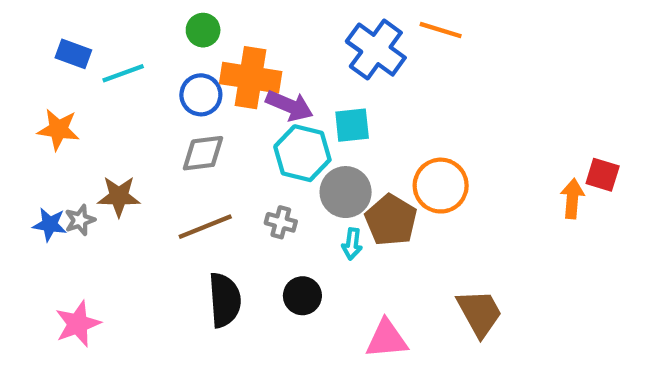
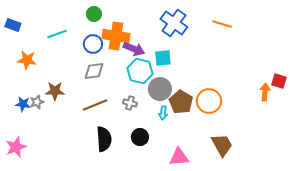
orange line: (441, 30) -> (222, 24), moved
blue rectangle: (73, 54) -> (13, 25), moved
orange circle: (441, 186) -> (209, 101), moved
pink star: (78, 324) -> (16, 147), moved

